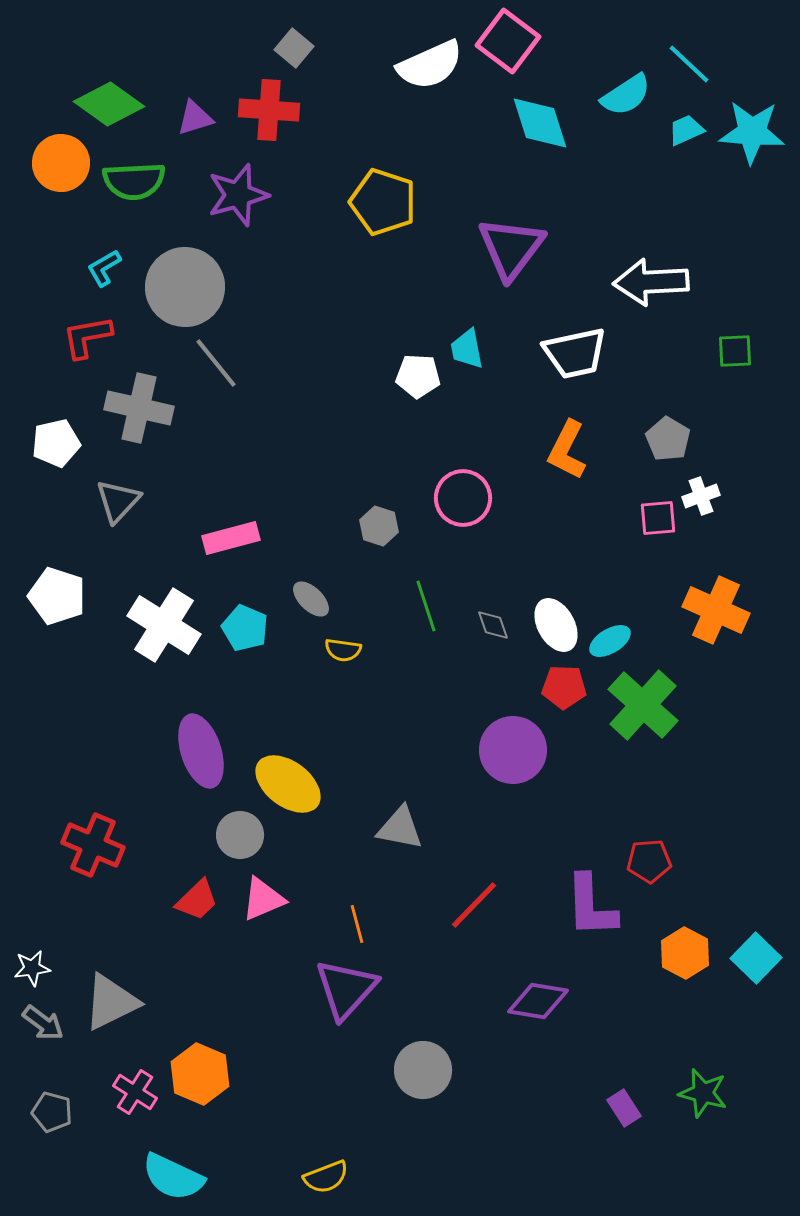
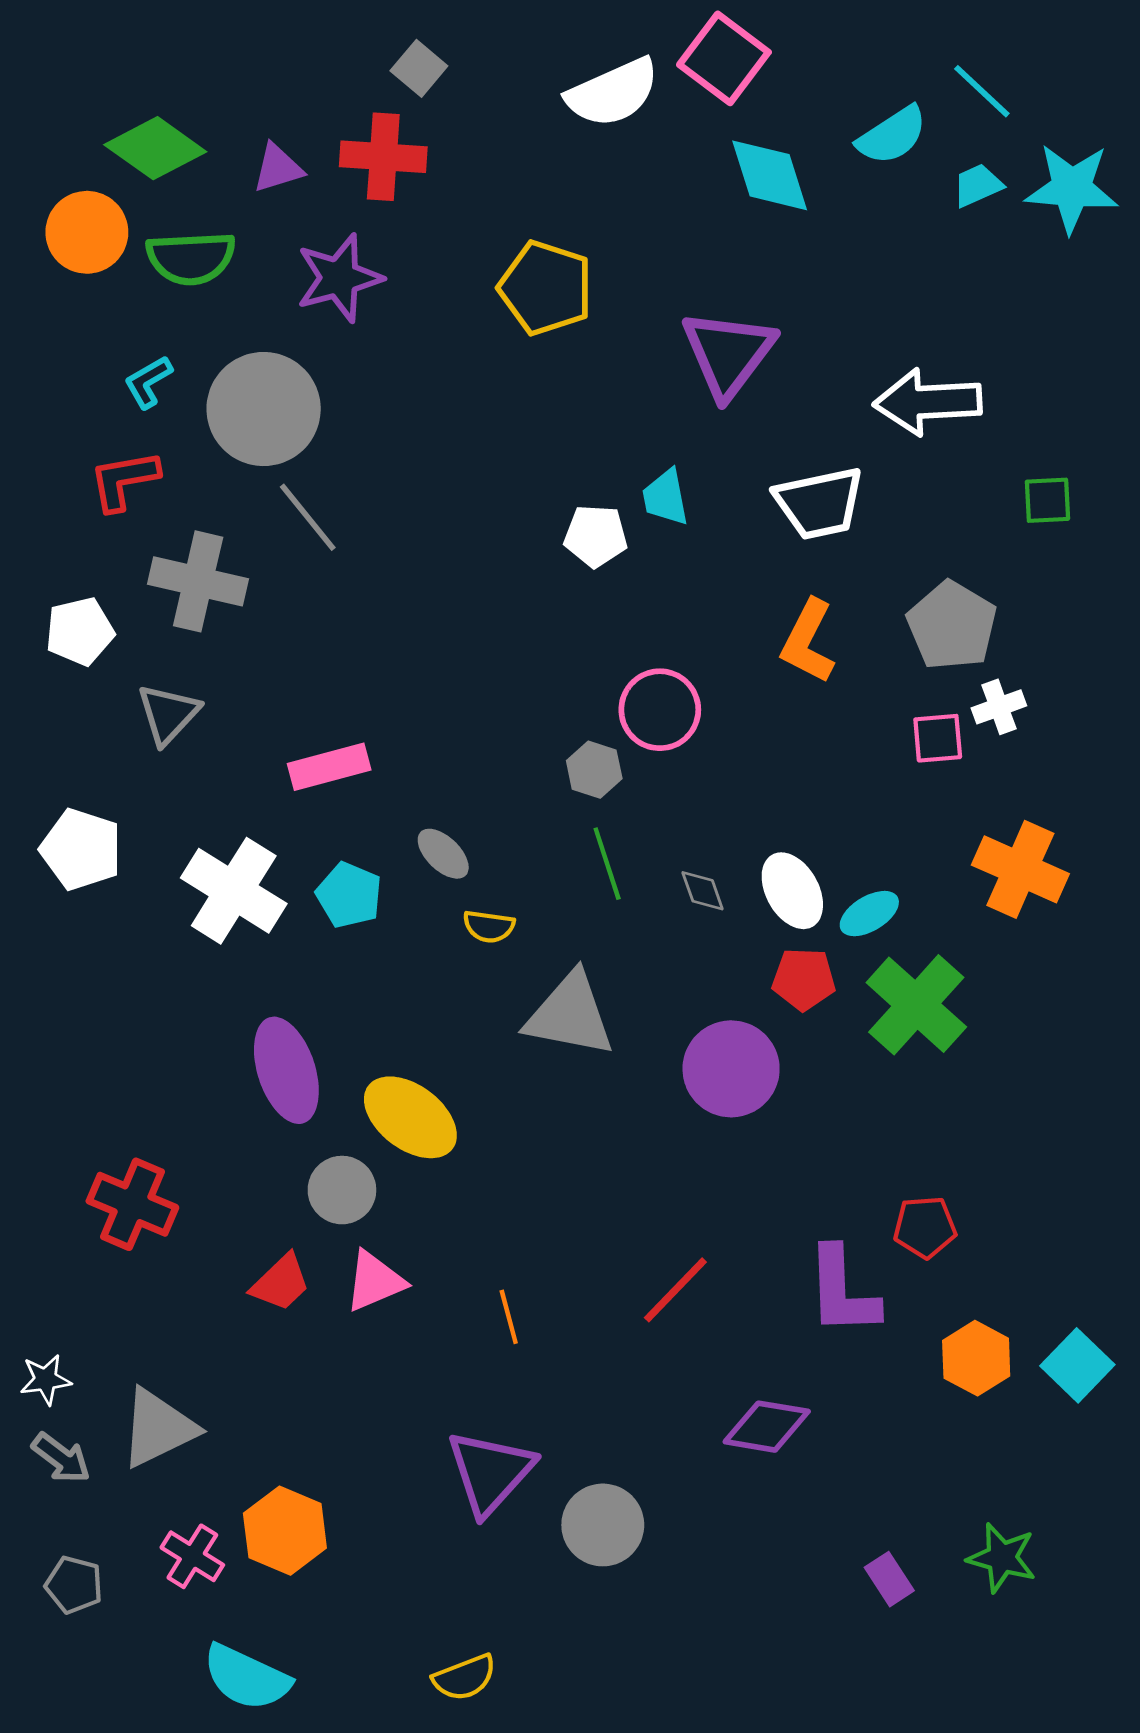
gray pentagon: (668, 439) -> (952, 626), size x1.4
gray hexagon: (379, 526) -> (594, 770), moved
gray triangle: (400, 828) -> (570, 1015), moved, size x1.4
purple triangle: (346, 989) -> (490, 1472), moved

